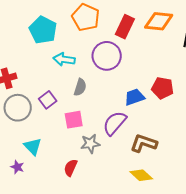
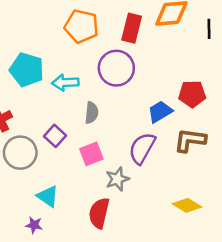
cyan pentagon: (43, 30) -> (27, 70), moved
brown L-shape: (144, 143) -> (190, 140), moved
red semicircle: (71, 168) -> (99, 213), size x1.4

